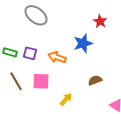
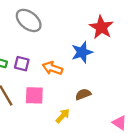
red star: (100, 21) -> (101, 27), size x1.5
brown semicircle: (95, 80) -> (83, 94), moved

